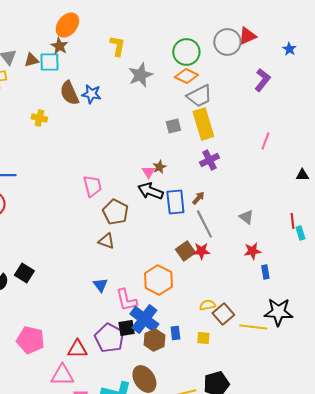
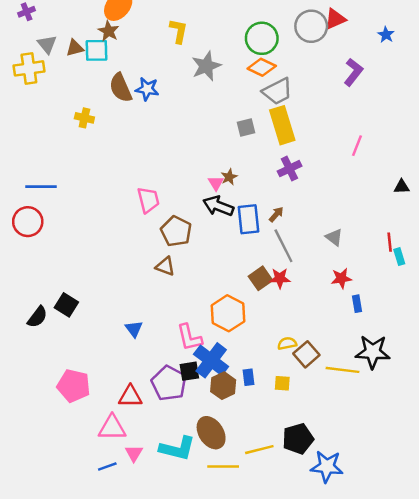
blue triangle: (100, 285) -> (134, 329), moved

